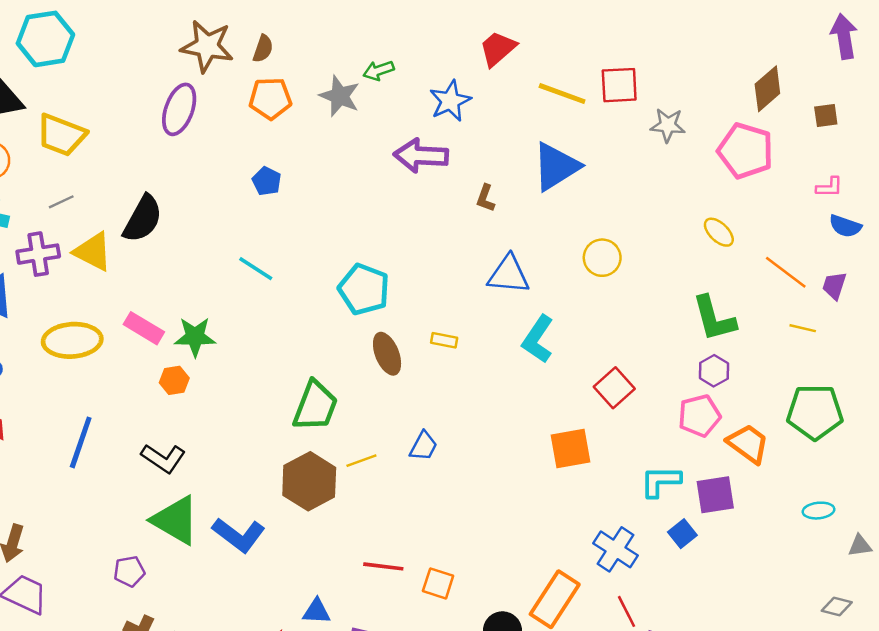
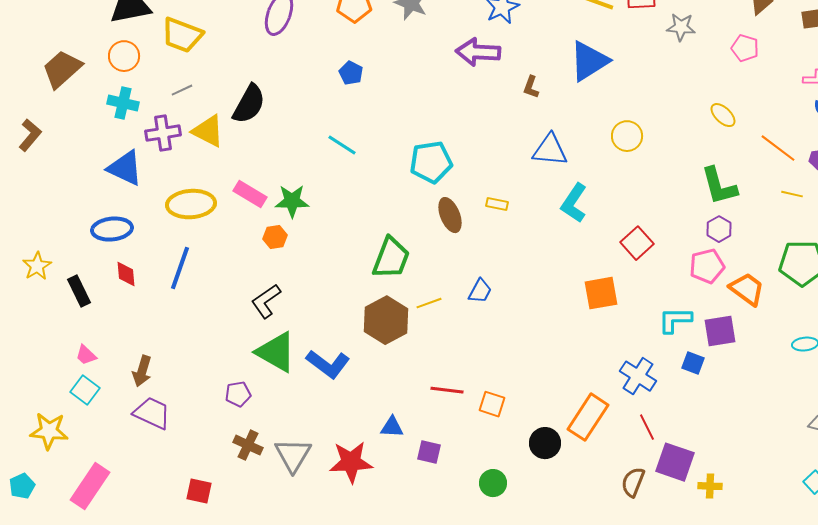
pink pentagon: (746, 151) -> (745, 48), size x0.6
cyan pentagon: (364, 289) -> (431, 162), turned -30
blue line: (81, 442) -> (180, 268), moved
black L-shape: (163, 458) -> (266, 301), turned 111
blue square: (682, 534) -> (693, 363), turned -30

